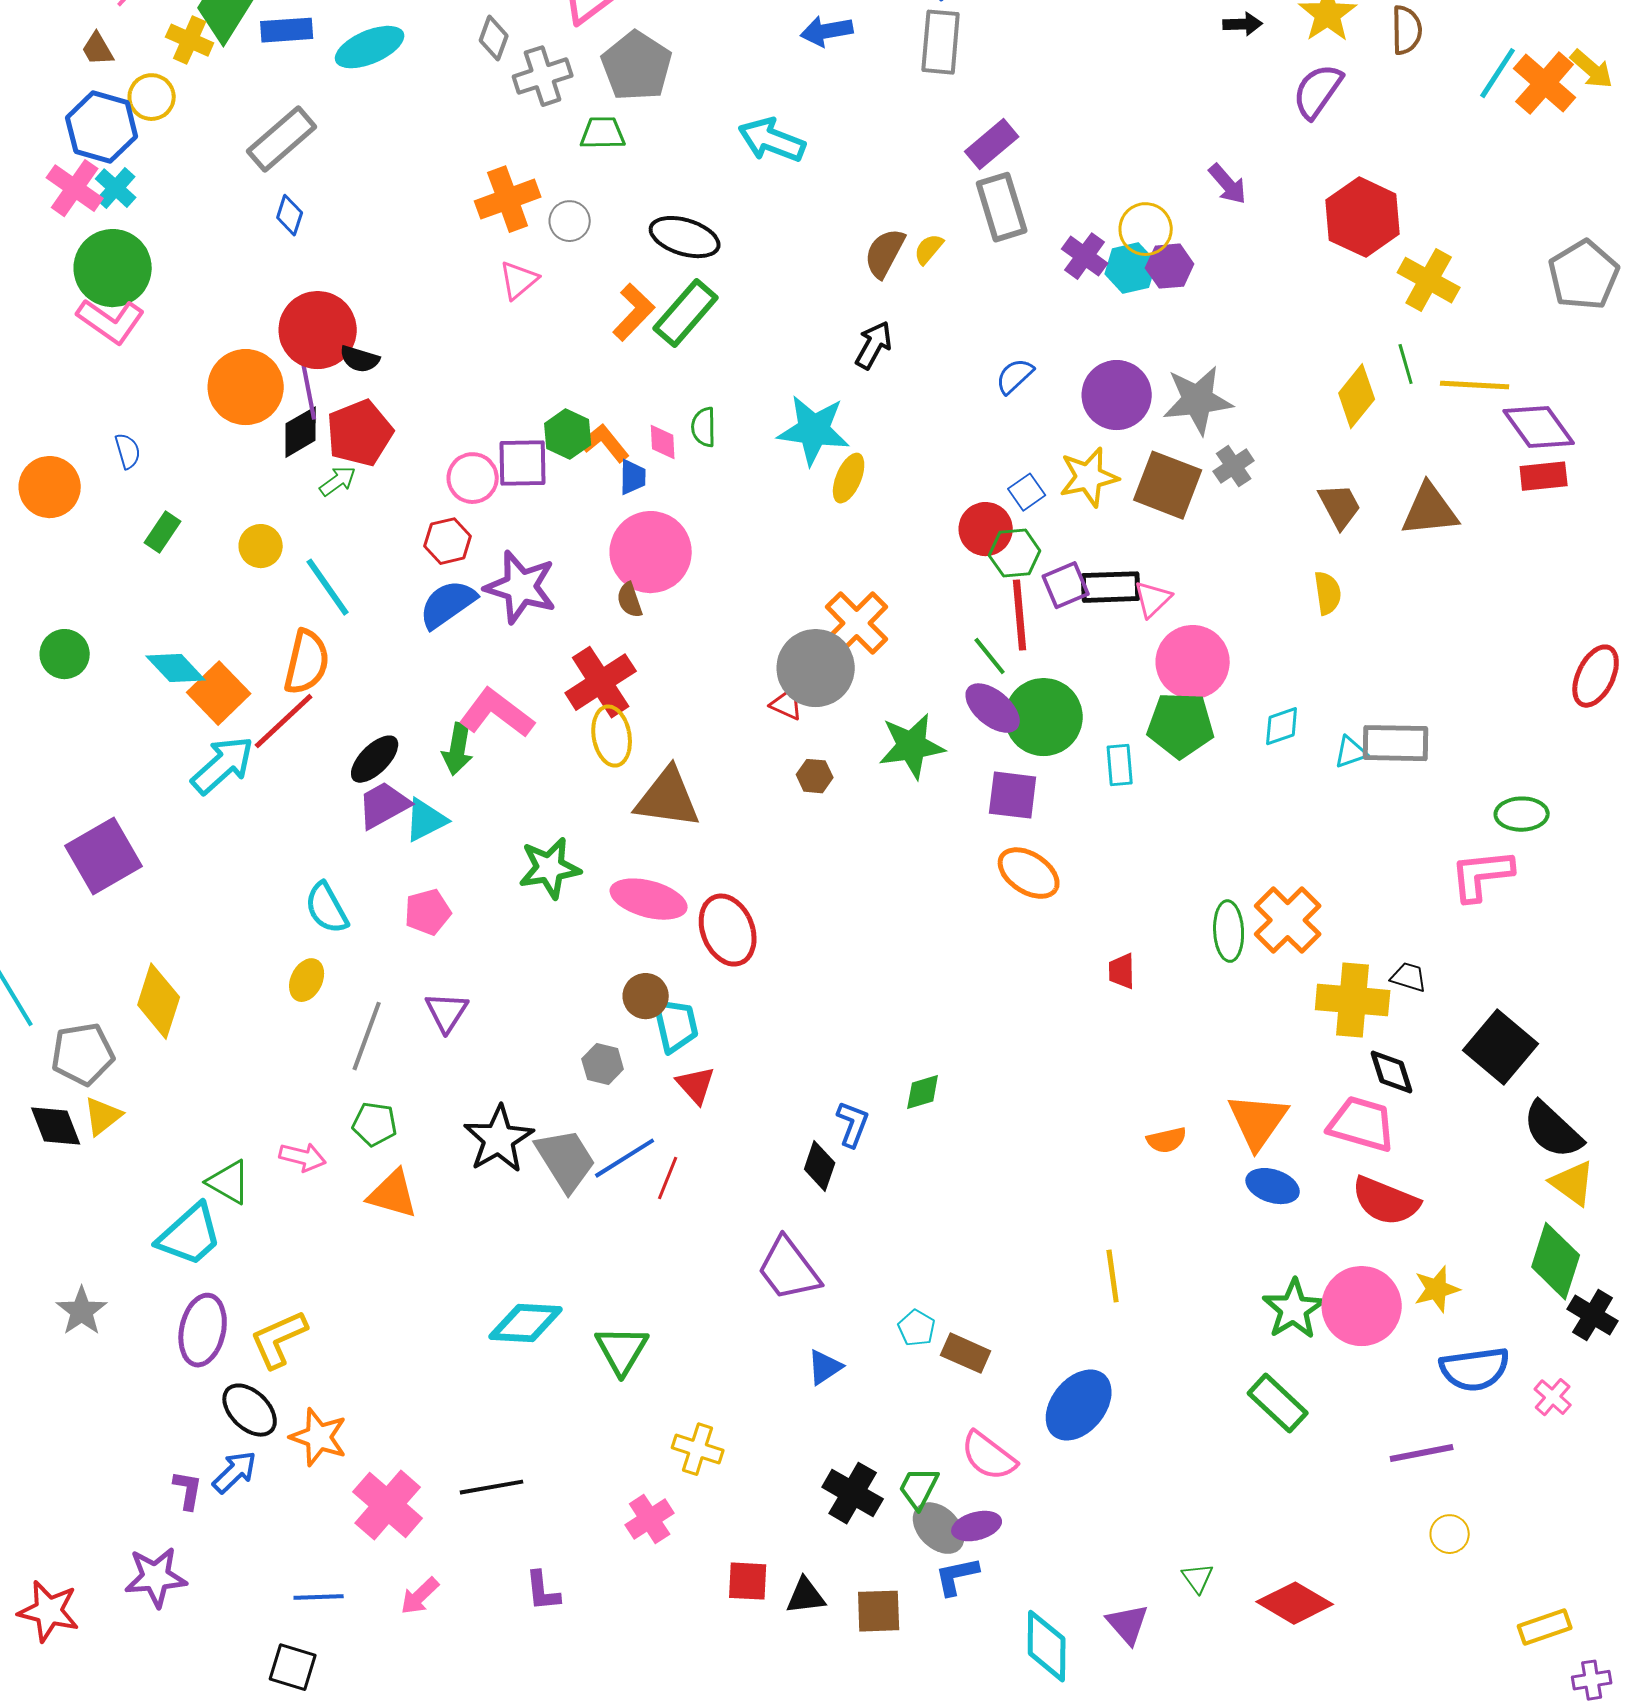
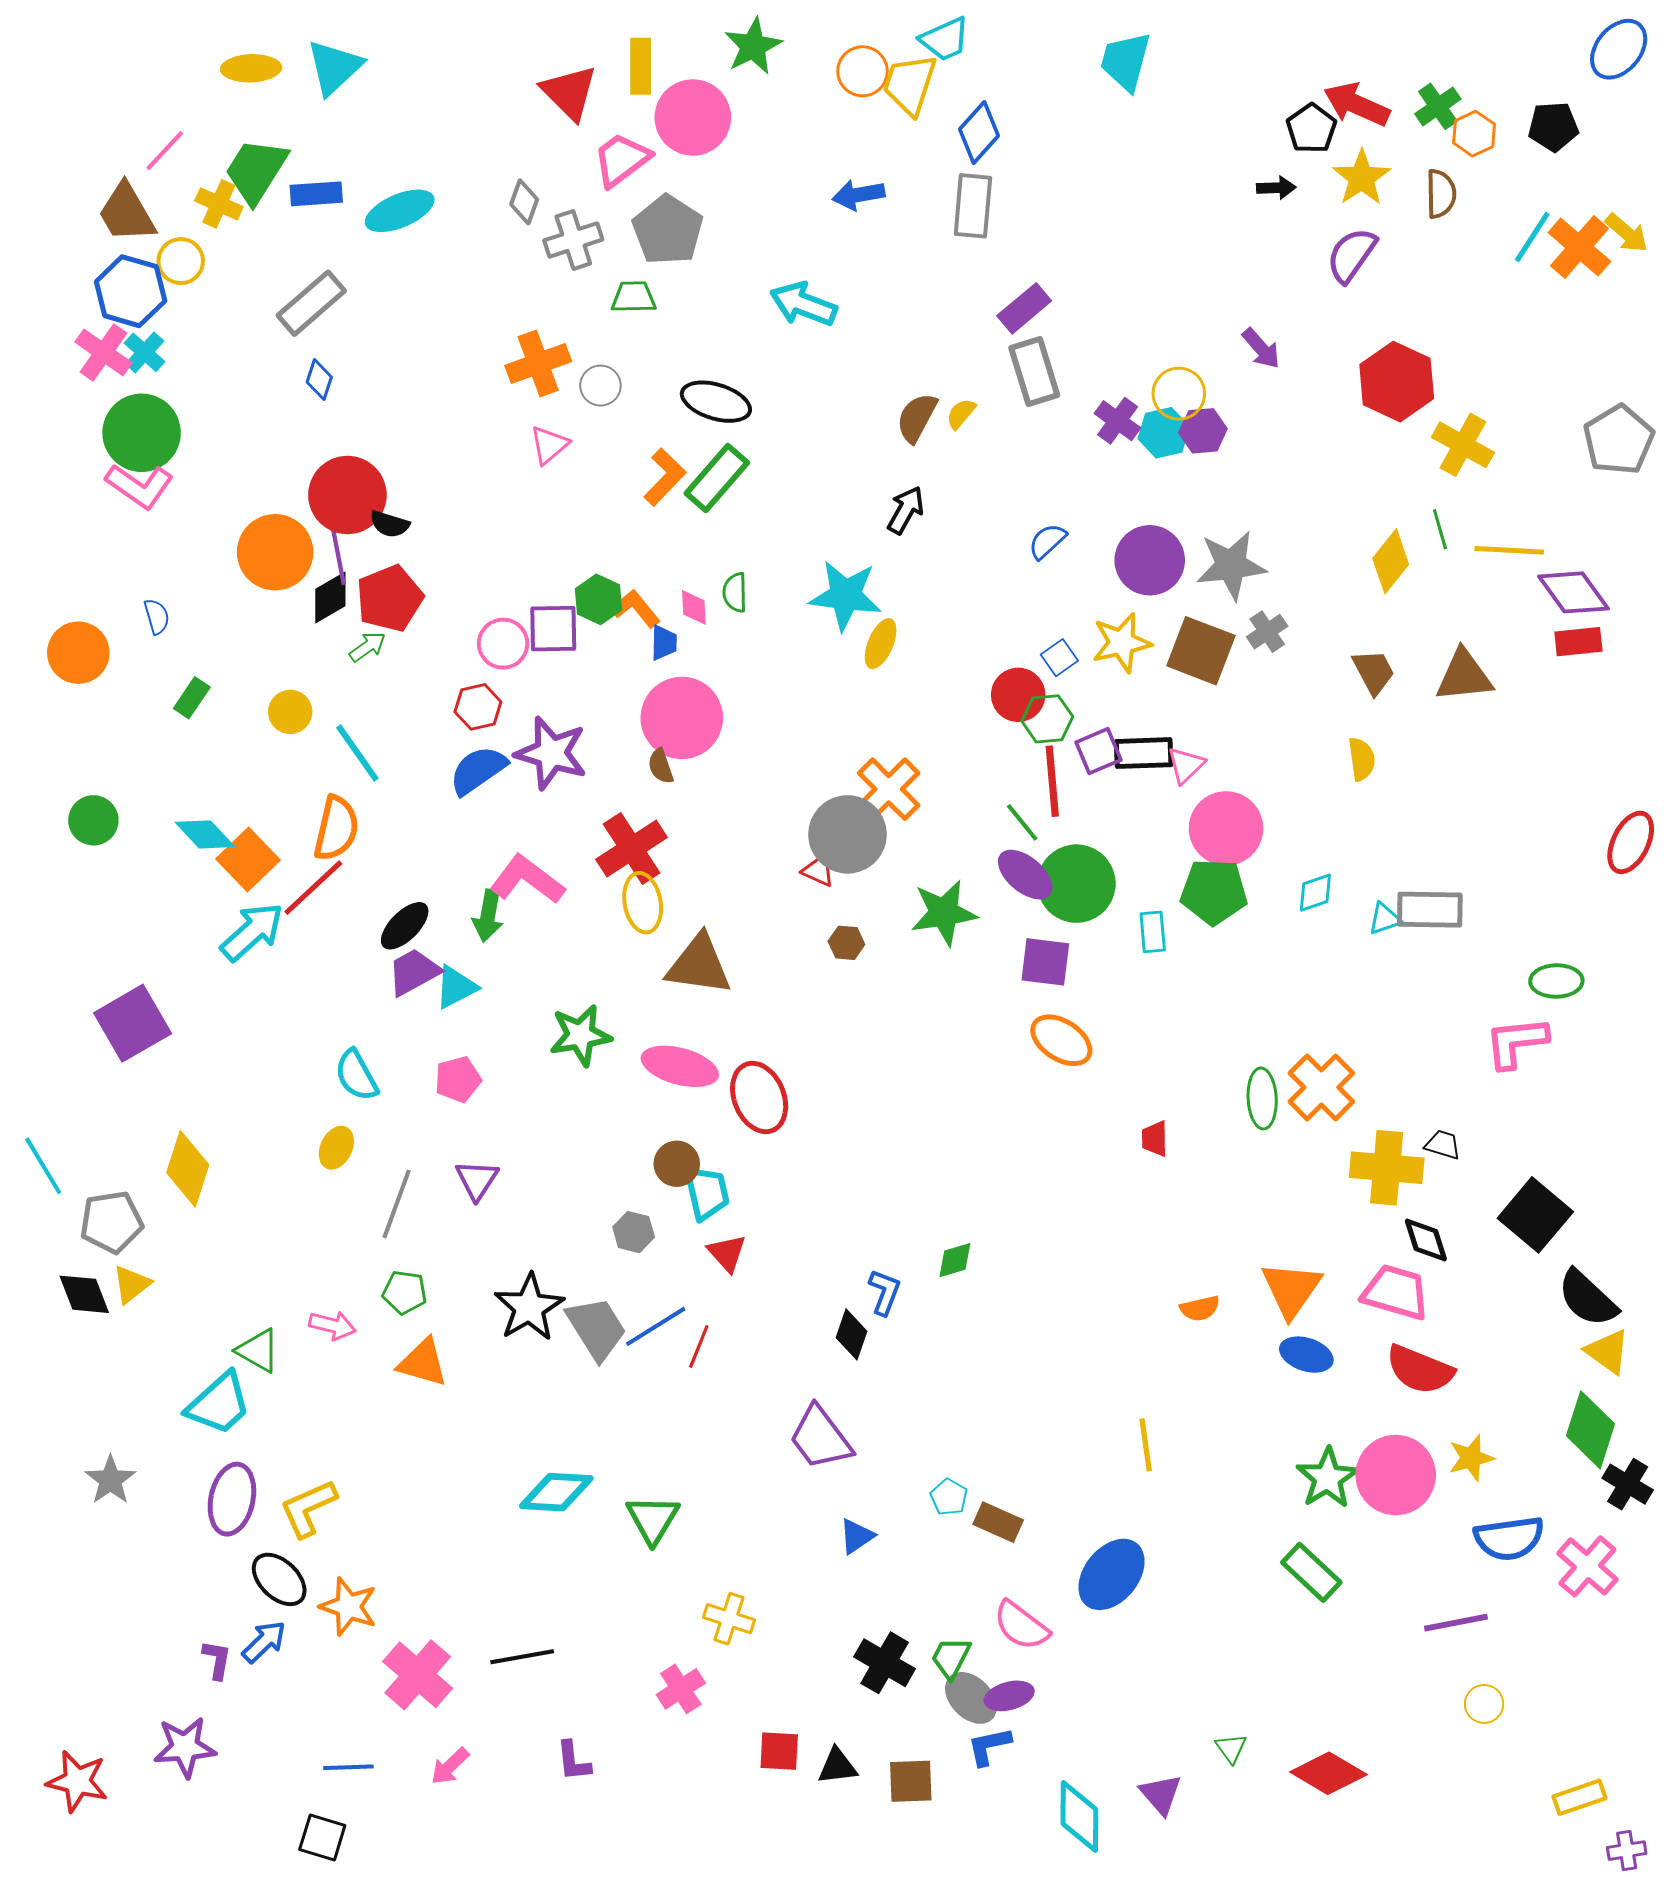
brown trapezoid: (98, 49) -> (127, 213), size x1.8
pink cross: (1553, 1397) -> (1587, 1566), size x1.6

